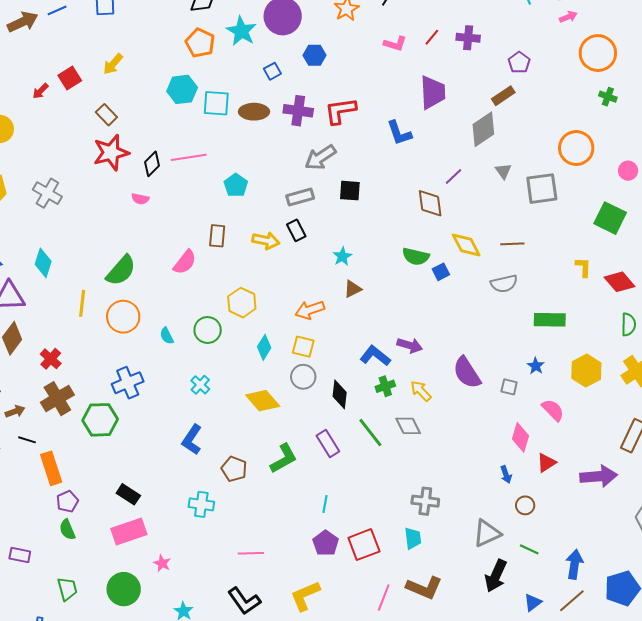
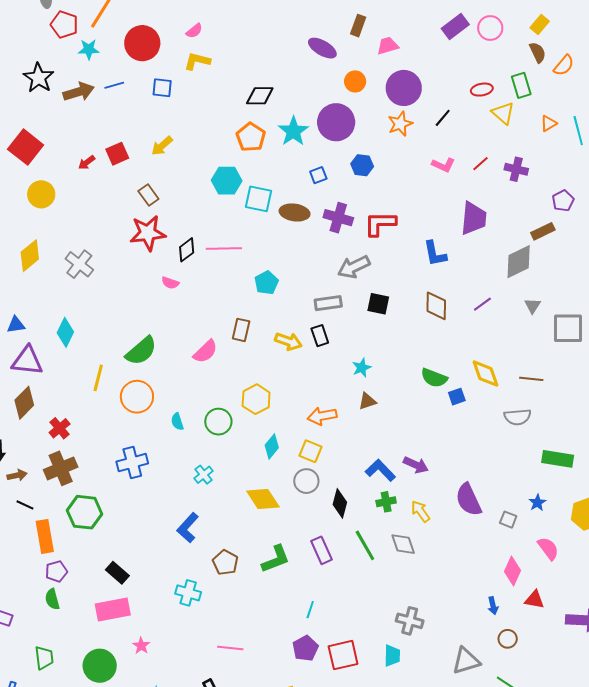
brown diamond: (430, 203) -> (436, 306), moved
green hexagon: (100, 420) -> (85, 512), moved
red triangle: (546, 463) -> (534, 600), turned 35

